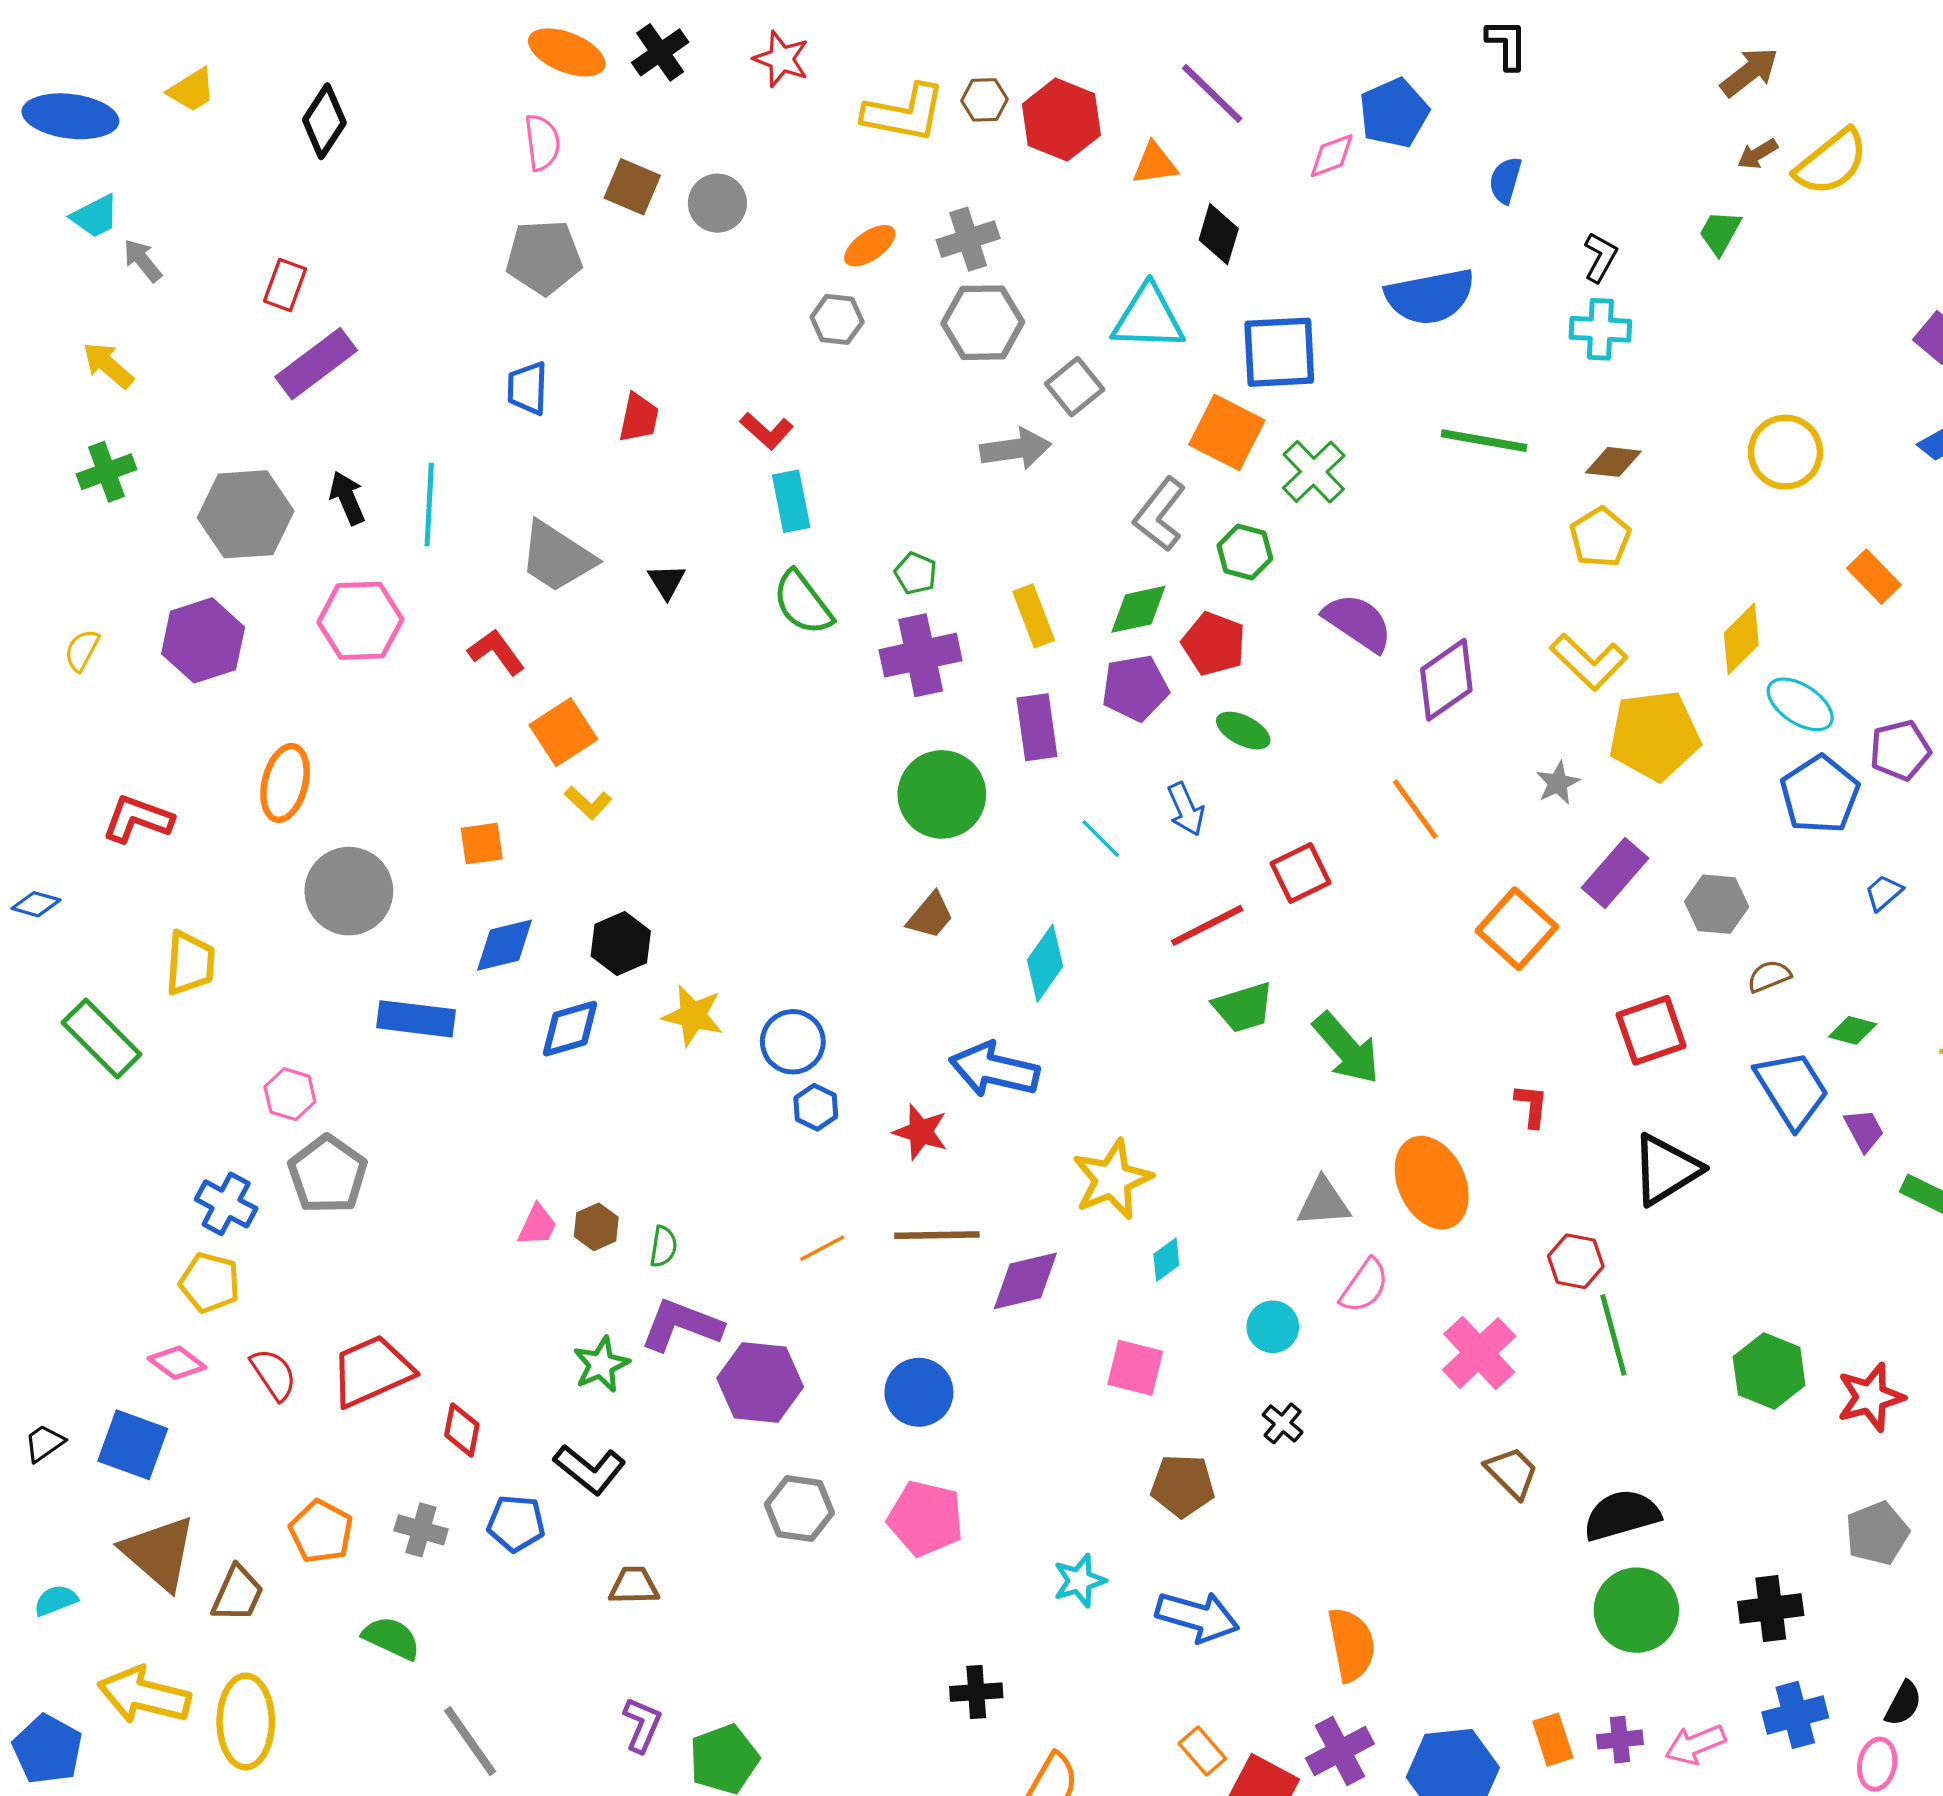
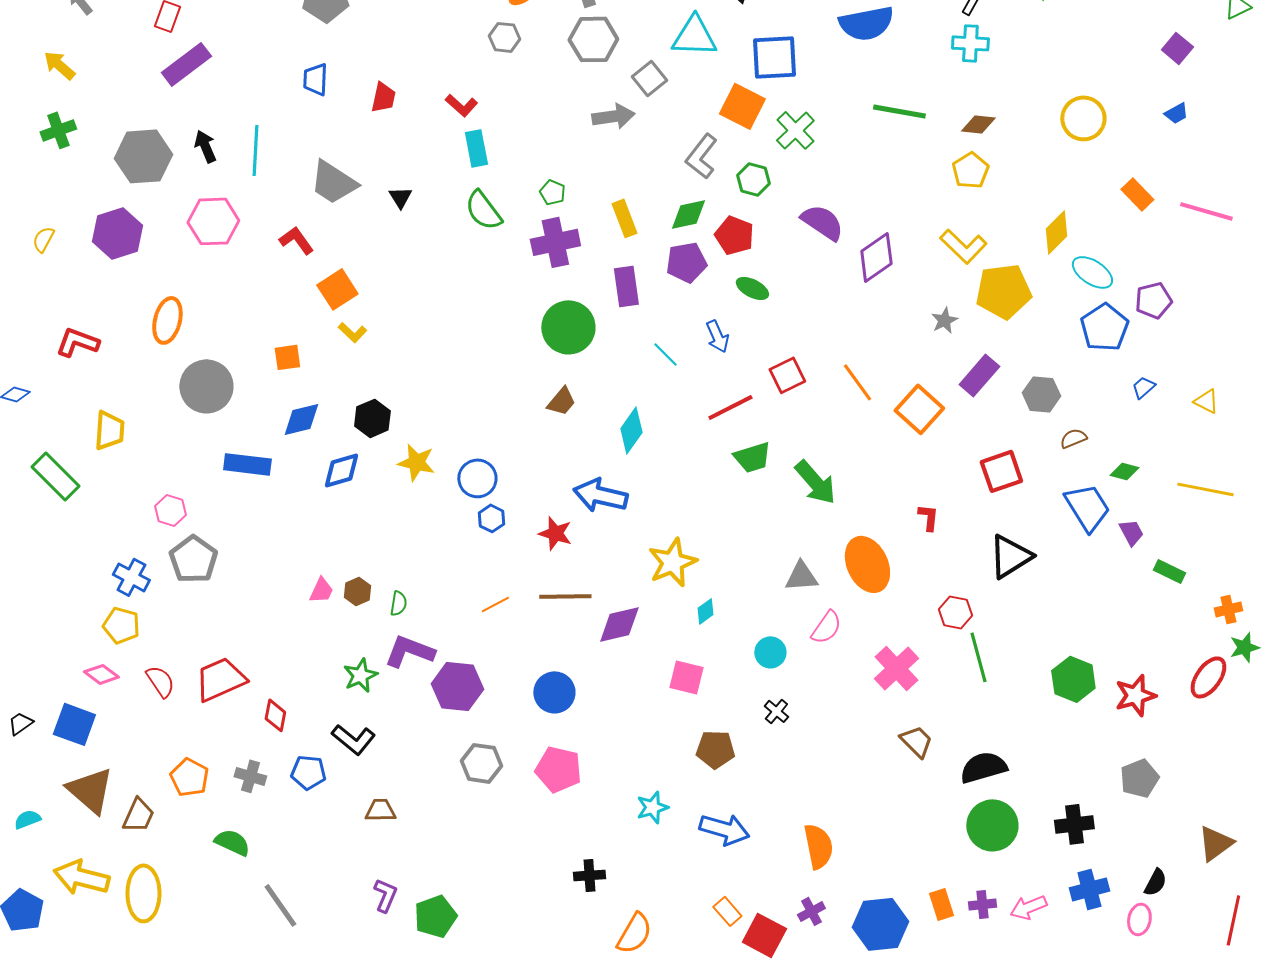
orange line: (1415, 809) -> (857, 382), moved
purple cross: (1340, 1751) -> (811, 911), size x0.7

